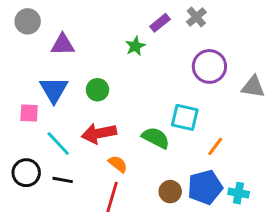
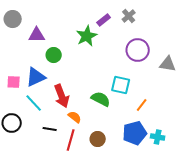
green star: (135, 46) -> (87, 36), size x1.5
blue triangle: (54, 90) -> (36, 77), moved, turned 35
green circle: (97, 90) -> (54, 55), moved
red arrow: (99, 133) -> (62, 96), turned -100
black line: (63, 180) -> (50, 129), moved
brown circle: (170, 192) -> (98, 139), moved

